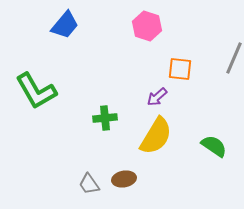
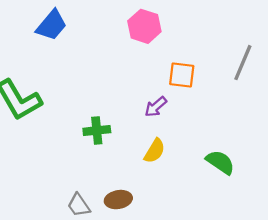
yellow semicircle: (156, 136) -> (155, 151), size x0.6

